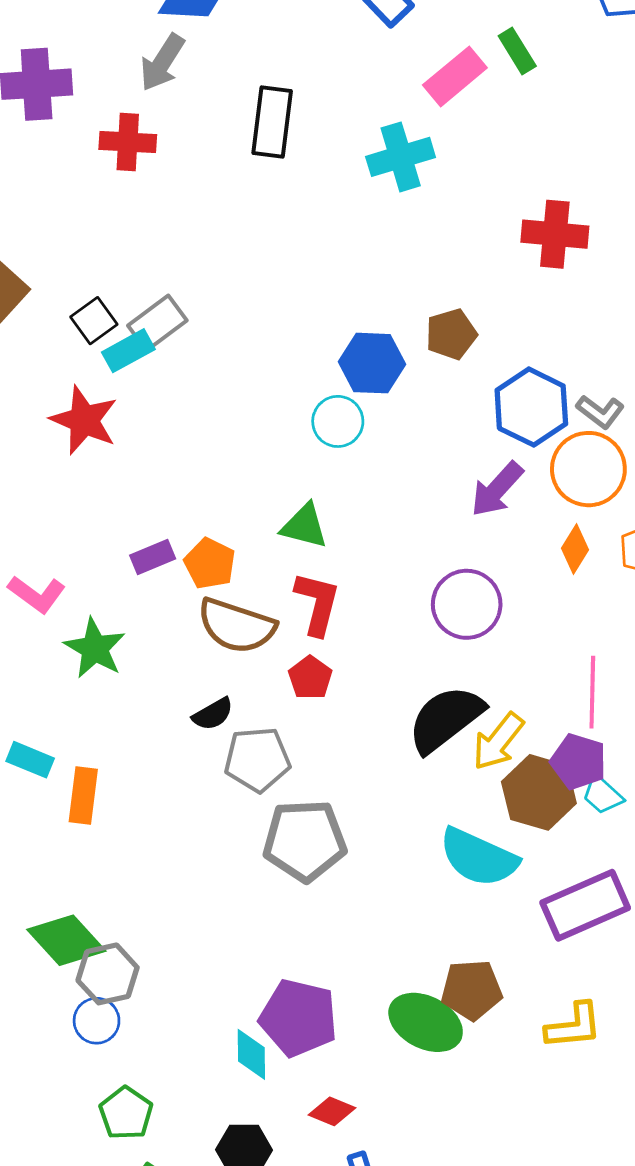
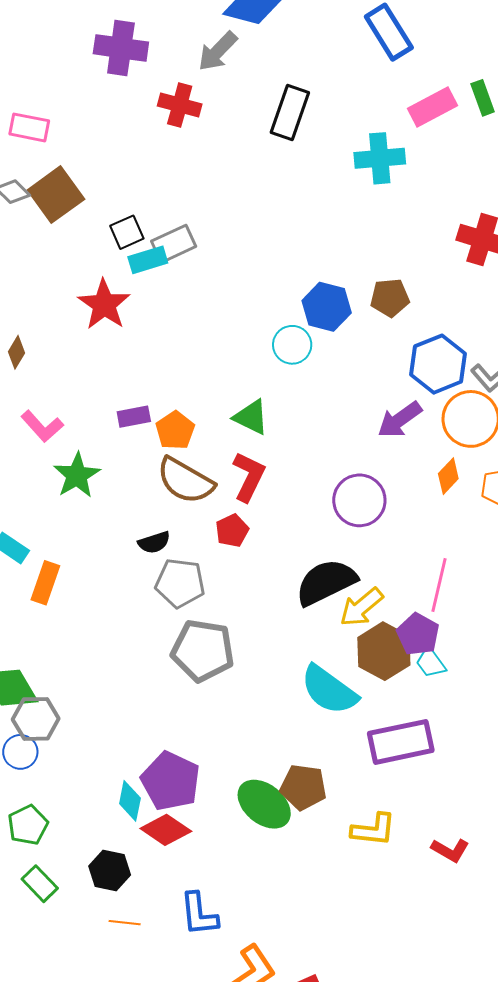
red diamond: (332, 1111) -> (166, 830), moved, size x1.4

